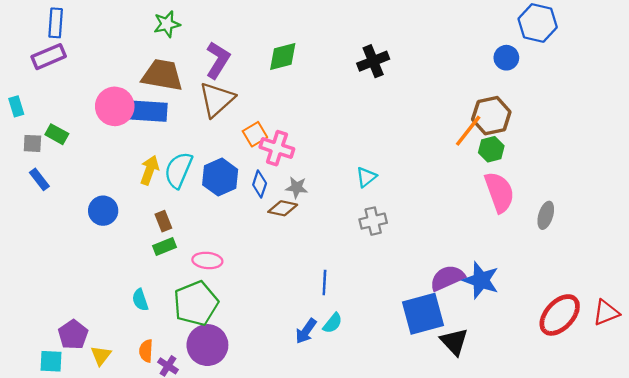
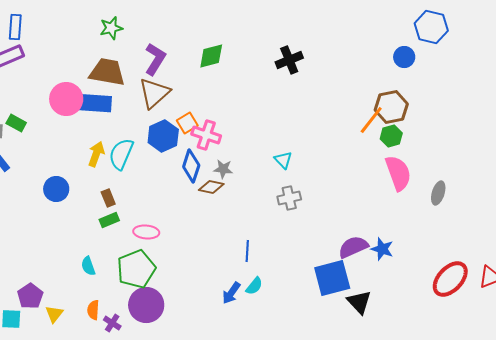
blue hexagon: (220, 177) -> (163, 136), moved
cyan triangle: (366, 177) -> (283, 160), turned -36
blue diamond: (260, 184) -> (191, 166), size x1.4
blue star: (481, 280) -> (382, 249), size x0.7

